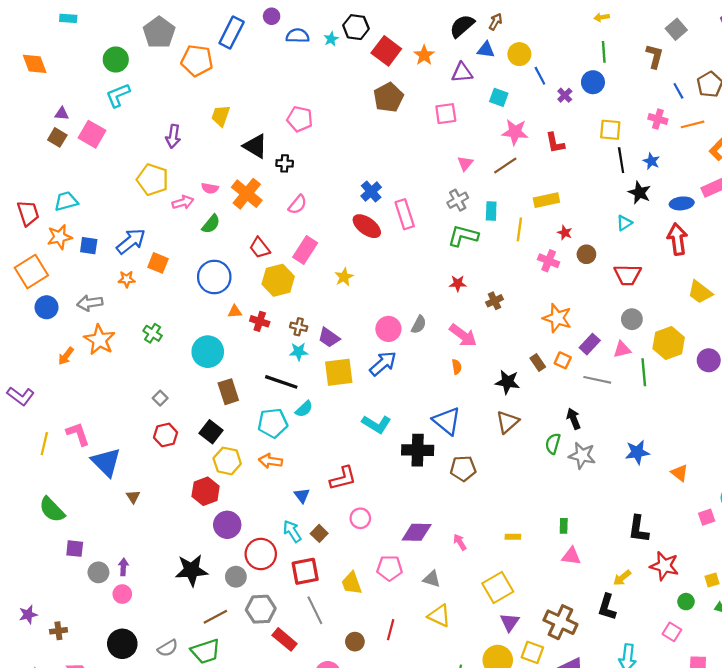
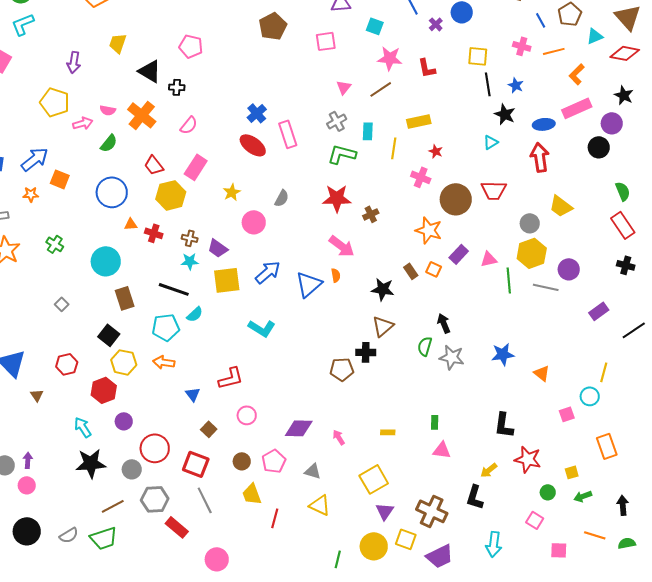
brown circle: (586, 254) -> (456, 199), moved, size x1.8
red star: (458, 283) -> (337, 198), size x1.8
gray circle: (632, 319) -> (530, 223), moved
gray semicircle: (419, 325) -> (282, 198), moved
pink circle: (388, 329) -> (254, 222), moved
gray line: (597, 380) -> (546, 287), moved
blue triangle: (447, 421) -> (309, 284), moved, turned 40
red hexagon: (166, 435) -> (67, 364), moved
black cross: (418, 450) -> (366, 352), moved, size x0.7
purple circle: (227, 525) -> (124, 421), size x0.7
cyan arrow: (292, 531) -> (83, 427), moved
pink pentagon: (390, 568) -> (274, 461), turned -30
red square: (305, 571) -> (196, 464), turned 32
yellow trapezoid: (352, 583) -> (252, 494), moved
brown circle: (355, 642) -> (242, 461), moved

